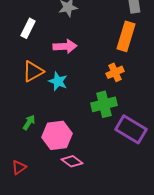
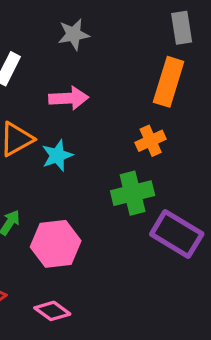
cyan star: (58, 81) -> (57, 155), turned 30
pink diamond: (72, 161) -> (52, 311), moved

